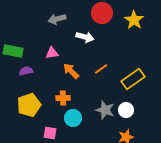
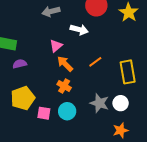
pink triangle: (52, 53) -> (56, 46), moved, turned -32
yellow rectangle: (133, 79) -> (128, 72), turned -65
orange cross: (63, 98) -> (64, 86), moved, turned 32
pink square: (50, 133) -> (44, 113), moved

